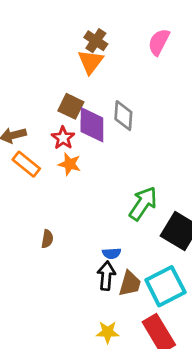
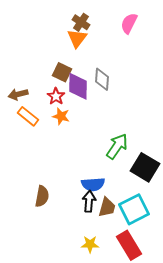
brown semicircle: (47, 239) -> (42, 196), moved, size x1.5
blue semicircle: (112, 253) -> (93, 184), size x1.6

